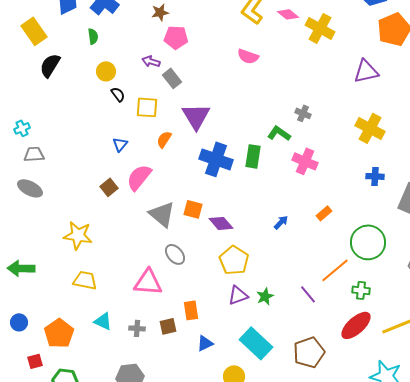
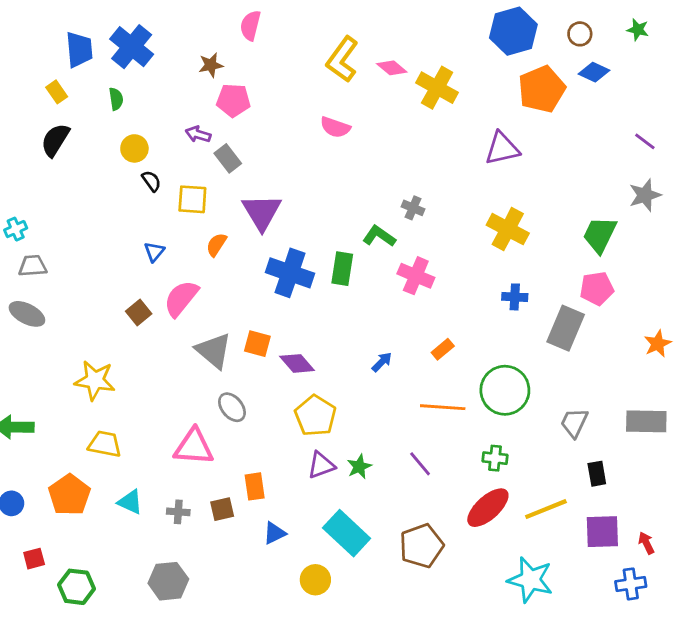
yellow rectangle: (34, 31) -> (57, 92), moved, size x0.6
orange line: (335, 270) -> (443, 407), moved, turned 44
orange pentagon: (59, 333) -> (69, 495), moved

